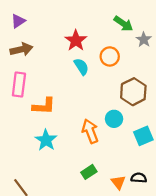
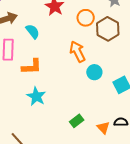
cyan semicircle: (81, 67) -> (33, 31), moved
brown hexagon: (133, 92) -> (108, 29), moved
orange arrow: (90, 131) -> (78, 52), moved

